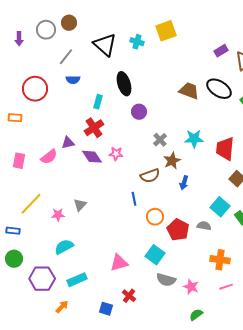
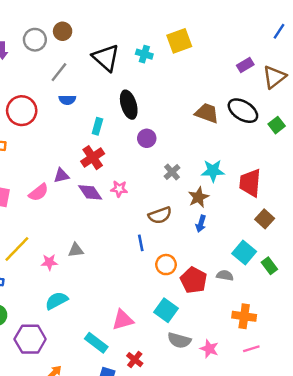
brown star: (172, 161) -> (198, 197), moved
gray triangle: (80, 205) -> (76, 250), turned 40
cyan rectangle: (77, 280) -> (96, 343), moved, turned 60

